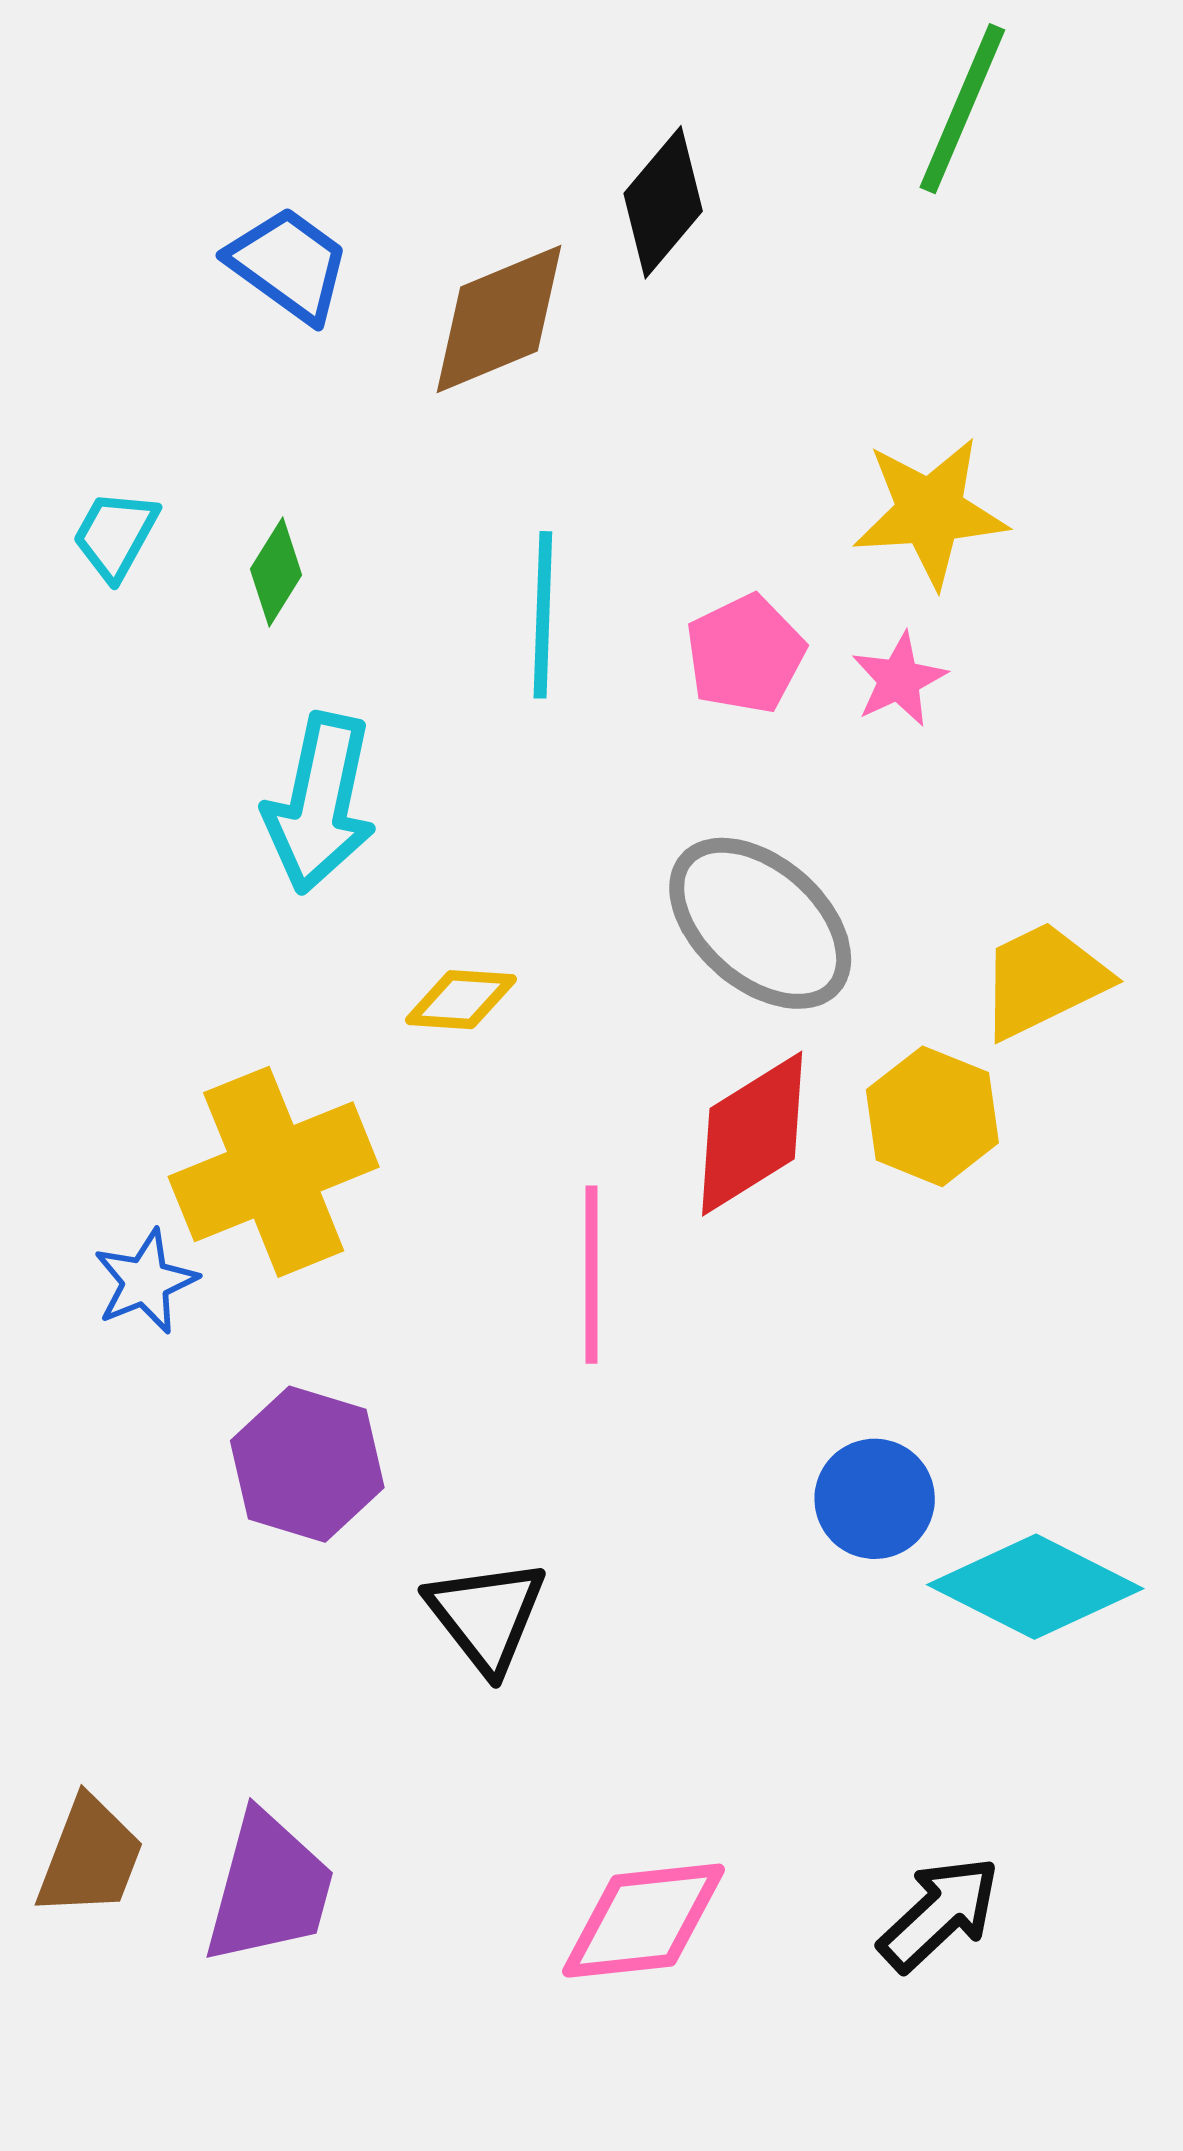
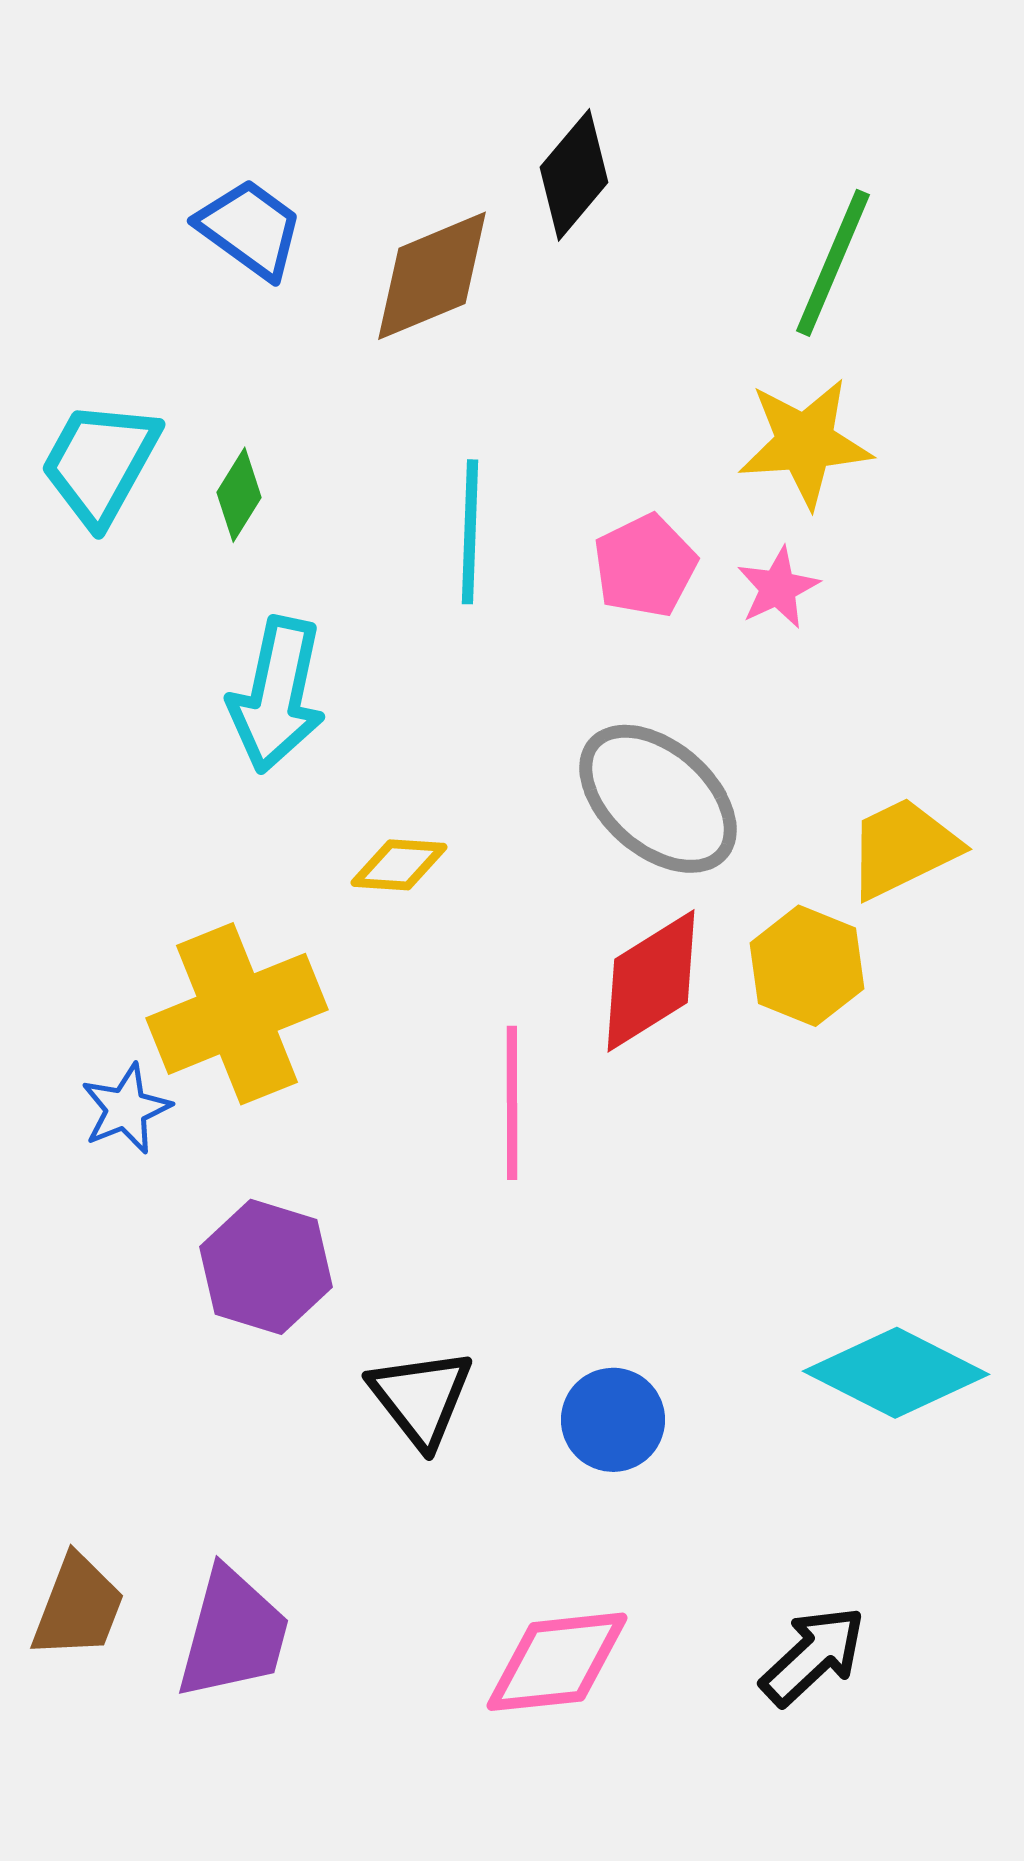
green line: (962, 109) -> (833, 263), moved
cyan trapezoid: (115, 535) -> (100, 463), size x1.6
blue circle: (875, 1499) -> (613, 1420), moved

